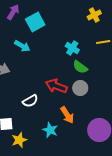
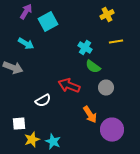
cyan arrow: (22, 46) -> (26, 44), moved
gray circle: (80, 88) -> (106, 88), moved
orange arrow: (67, 115) -> (90, 115), moved
cyan star: (50, 130) -> (53, 142), moved

